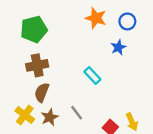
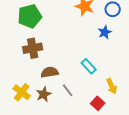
cyan rectangle: (92, 76) -> (89, 66), moved
brown semicircle: (42, 92) -> (50, 72), moved, turned 60
yellow arrow: (132, 122) -> (112, 86), moved

